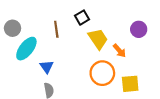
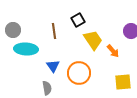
cyan ellipse: (26, 49) -> (26, 49), turned 55
blue triangle: (47, 67) -> (53, 66), moved
orange circle: (102, 73) -> (79, 73), moved

